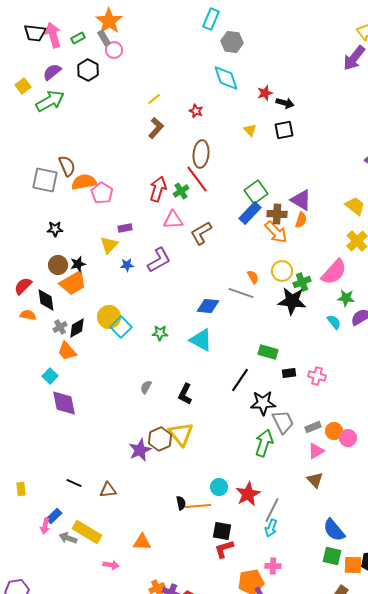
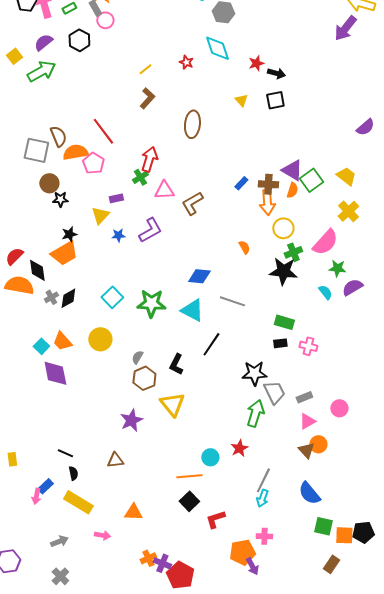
red star: (196, 111) -> (186, 62), moved
red line: (197, 179) -> (103, 131), moved
green cross: (181, 191) -> (140, 177), moved
green square: (256, 192) -> (311, 180), moved
blue rectangle: (250, 213) -> (241, 183), size x0.6
black star: (55, 229) -> (60, 199), moved
orange arrow: (276, 232) -> (267, 202), turned 40
brown circle: (58, 265) -> (49, 183), moved
yellow circle: (282, 271) -> (283, 228), moved
gray line: (241, 293) -> (232, 301), moved
orange semicircle: (28, 315) -> (19, 285), size x1.8
yellow circle: (109, 317) -> (100, 339), moved
green star: (160, 333) -> (151, 303), size x1.8
orange trapezoid: (67, 351) -> (62, 341), moved
green rectangle: (268, 352) -> (284, 322), moved
black line: (240, 380) -> (211, 344), moved
orange circle: (334, 431) -> (318, 444), moved
brown hexagon: (160, 439) -> (144, 378), moved
brown triangle: (108, 490) -> (115, 460), moved
red star: (248, 494) -> (239, 448), moved, size x0.7
black semicircle: (181, 503) -> (73, 473), moved
blue semicircle: (334, 530) -> (309, 493), moved
black square: (222, 531) -> (189, 501), moved, turned 36
gray arrow: (68, 538) -> (59, 541), moved, turned 138

